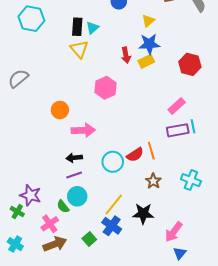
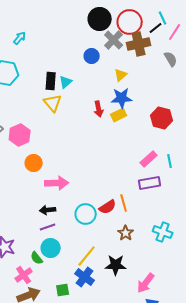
pink hexagon: (106, 88) -> (20, 135), moved
cyan line: (193, 126) -> (170, 161), moved
green square: (89, 239) -> (63, 290), turned 32

